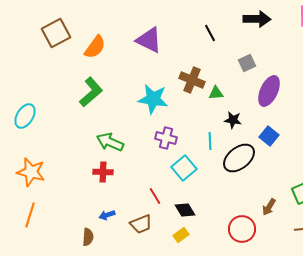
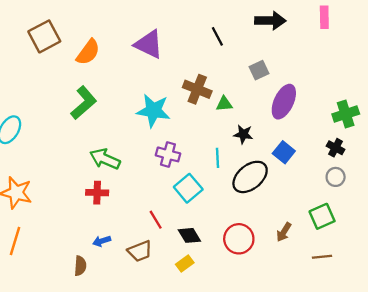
red circle: (242, 229) -> (239, 239), moved

